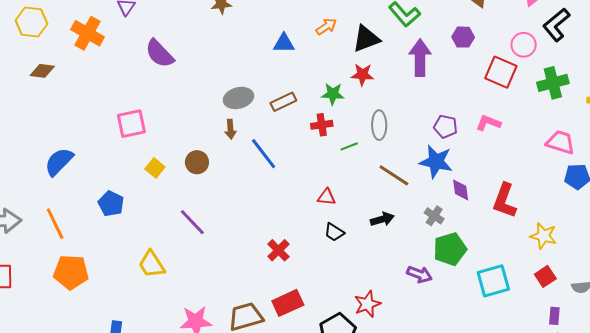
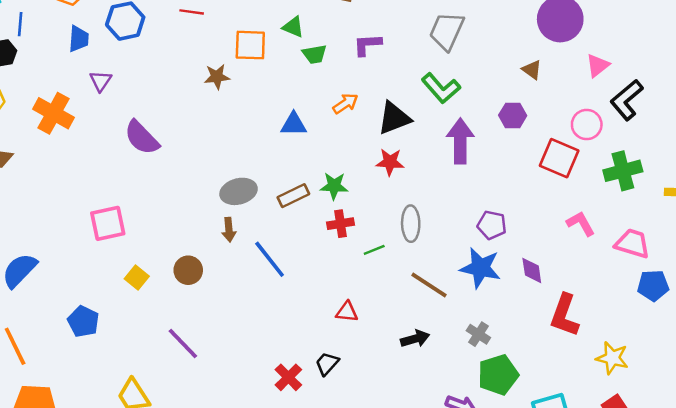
green star: (333, 94) -> (334, 186), moved
pink L-shape: (488, 123) -> (581, 224), moved, turned 40
purple diamond: (461, 190) -> (532, 271), moved
black trapezoid: (334, 232) -> (327, 364), moved, turned 100

